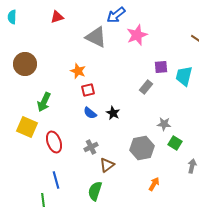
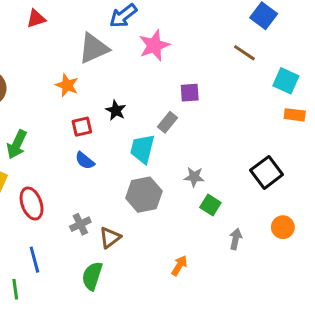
gray triangle: (96, 37) -> (94, 48), turned -50
orange star: (78, 71) -> (67, 85), moved
cyan trapezoid: (184, 76) -> (142, 149), moved
black star: (113, 113) -> (116, 110), moved
gray cross: (91, 147) -> (80, 224), moved
gray hexagon: (142, 148) -> (144, 195), moved

